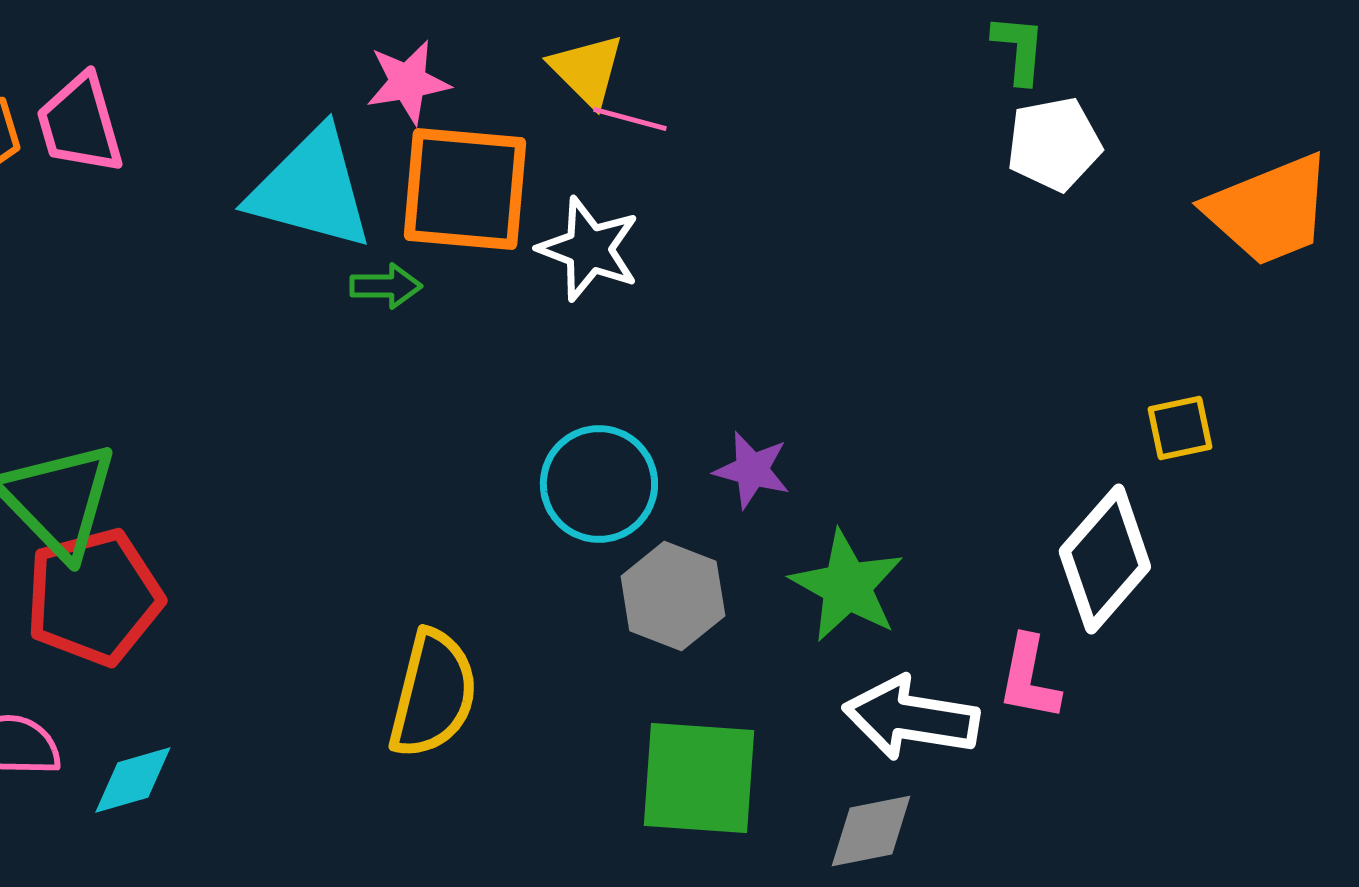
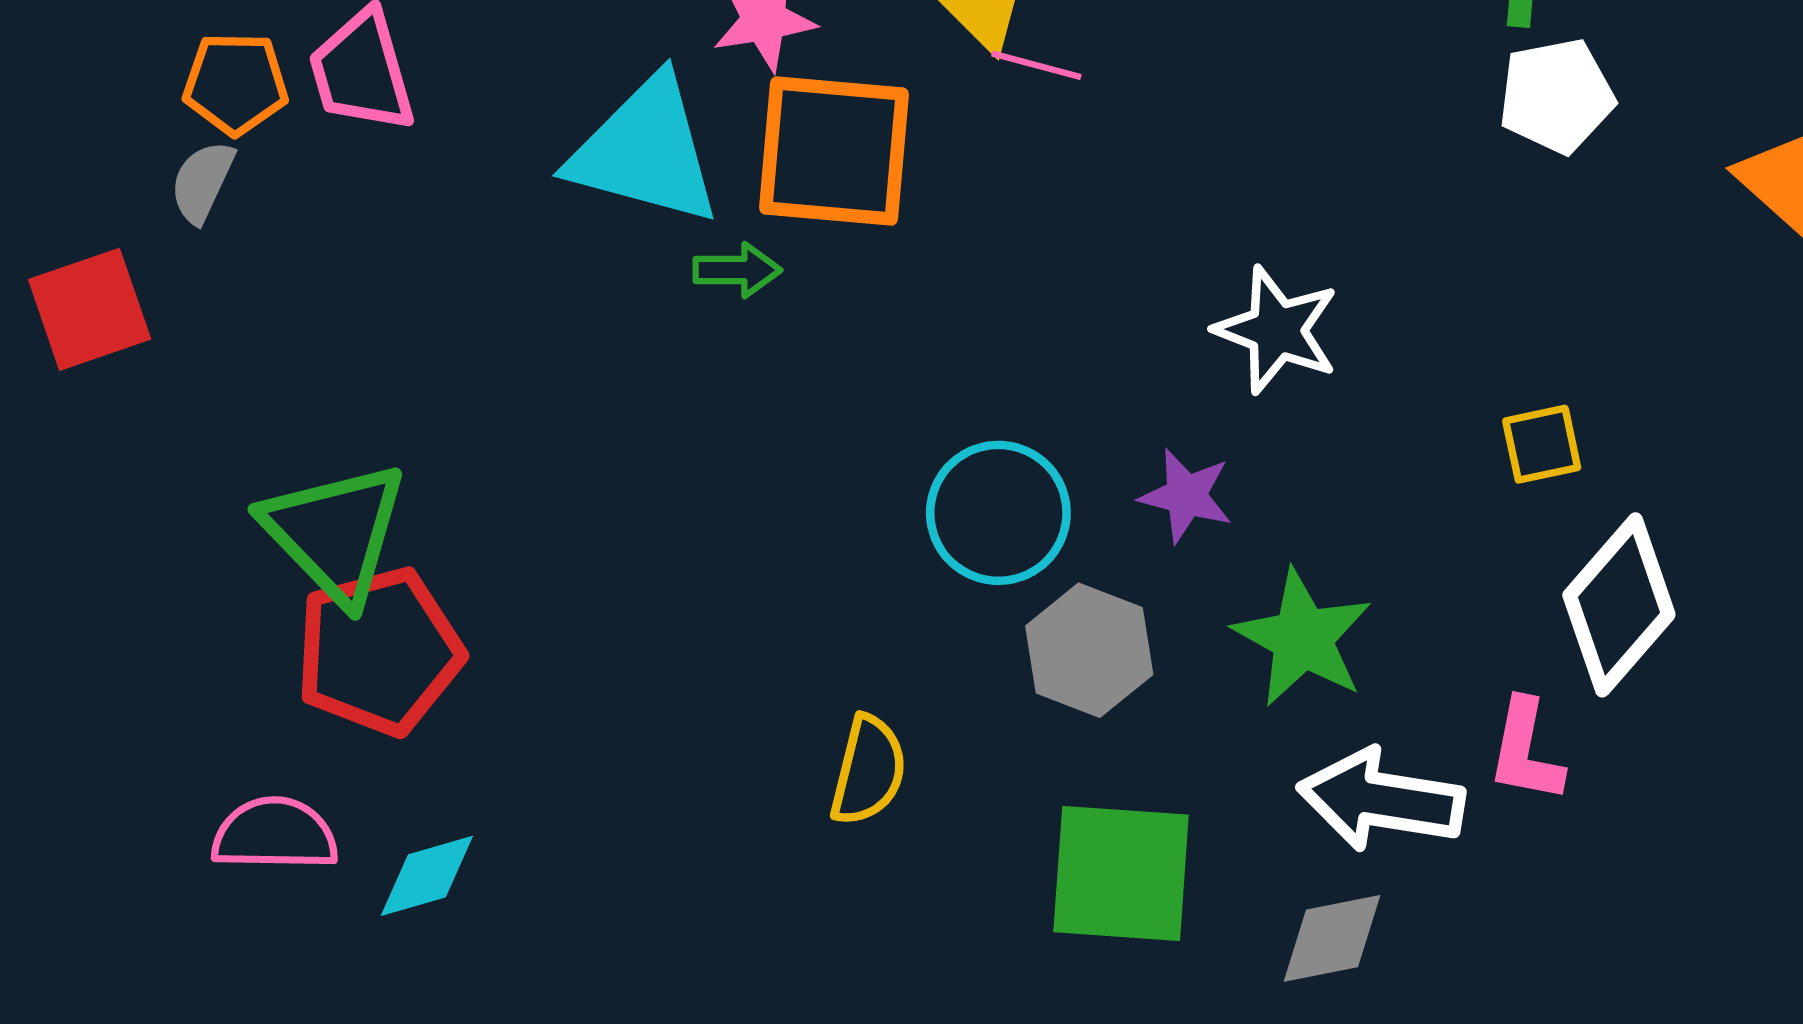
white star: (589, 249) -> (1277, 330), moved
yellow square: (1180, 428) -> (1542, 444), moved
yellow semicircle: (433, 694) -> (868, 770), moved, size x0.7

